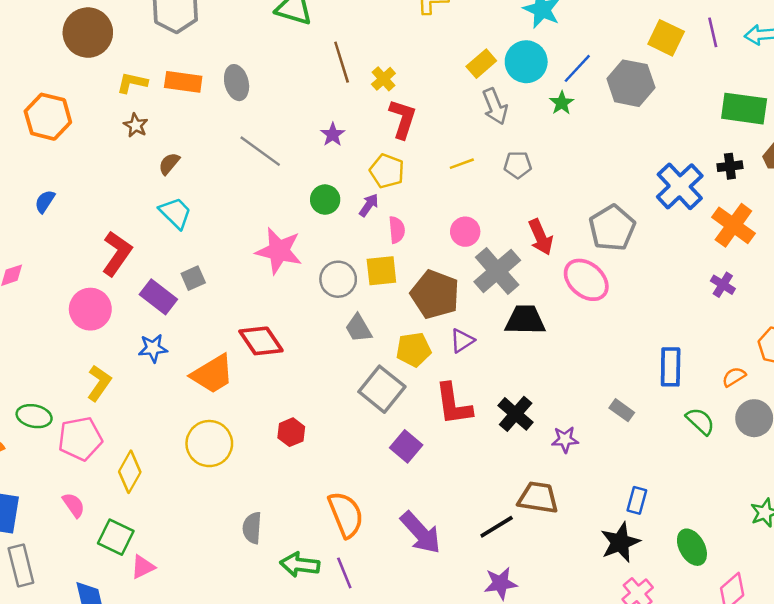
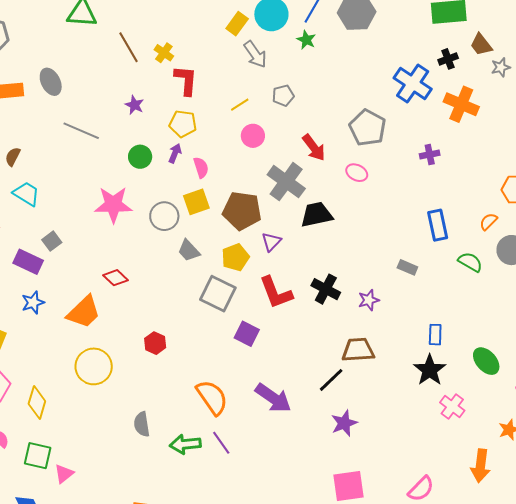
pink circle: (465, 232) -> (253, 136), moved
pink ellipse: (586, 280) -> (357, 173), size x0.6
purple cross: (723, 285) -> (430, 154), moved, turned -30
red diamond: (261, 341) -> (115, 278), size x0.7

